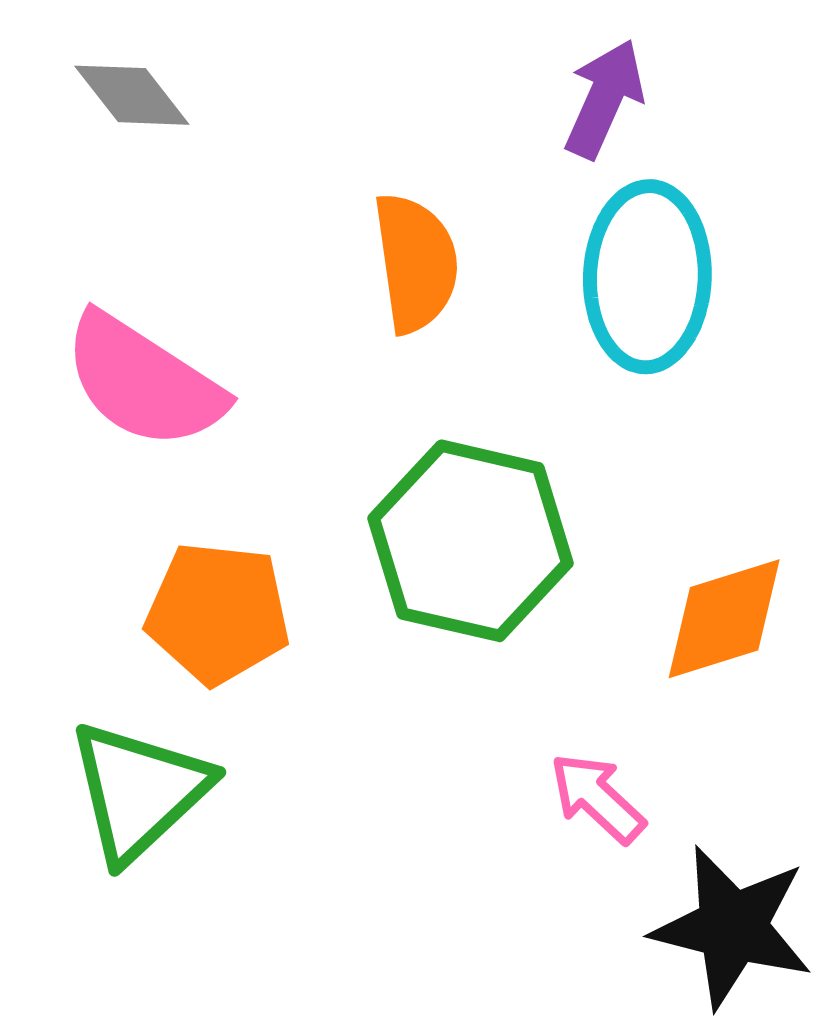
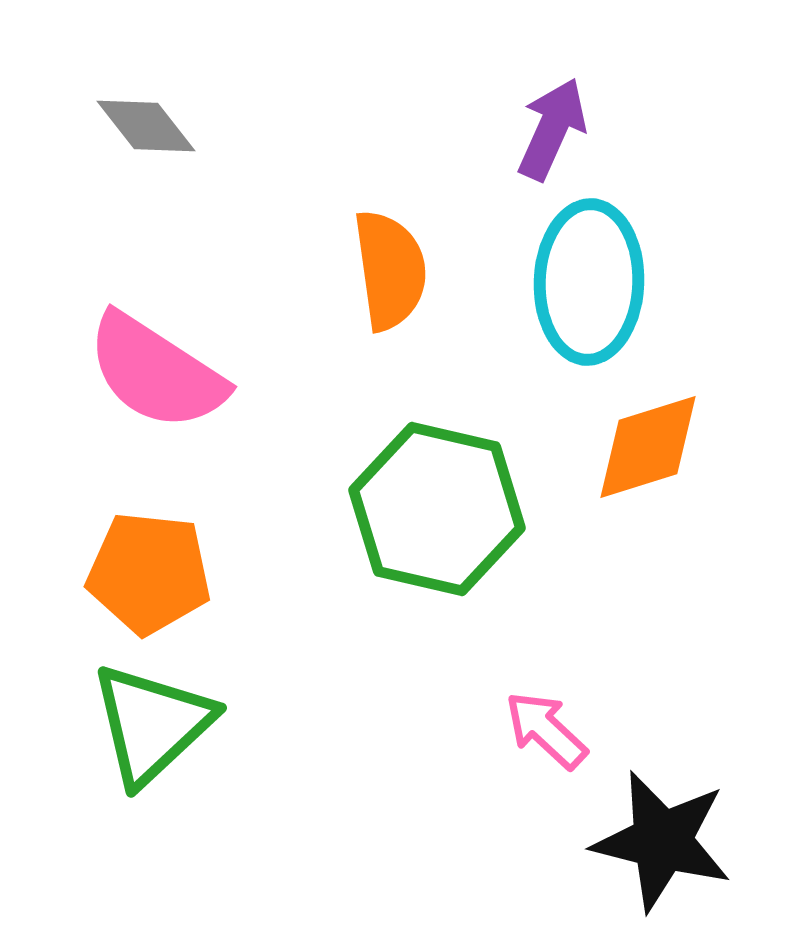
orange pentagon: (218, 613) -> (149, 573), moved
orange diamond: (724, 619) -> (648, 447), moved

